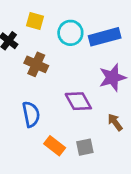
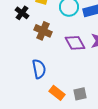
purple diamond: (78, 101) -> (75, 43), moved

